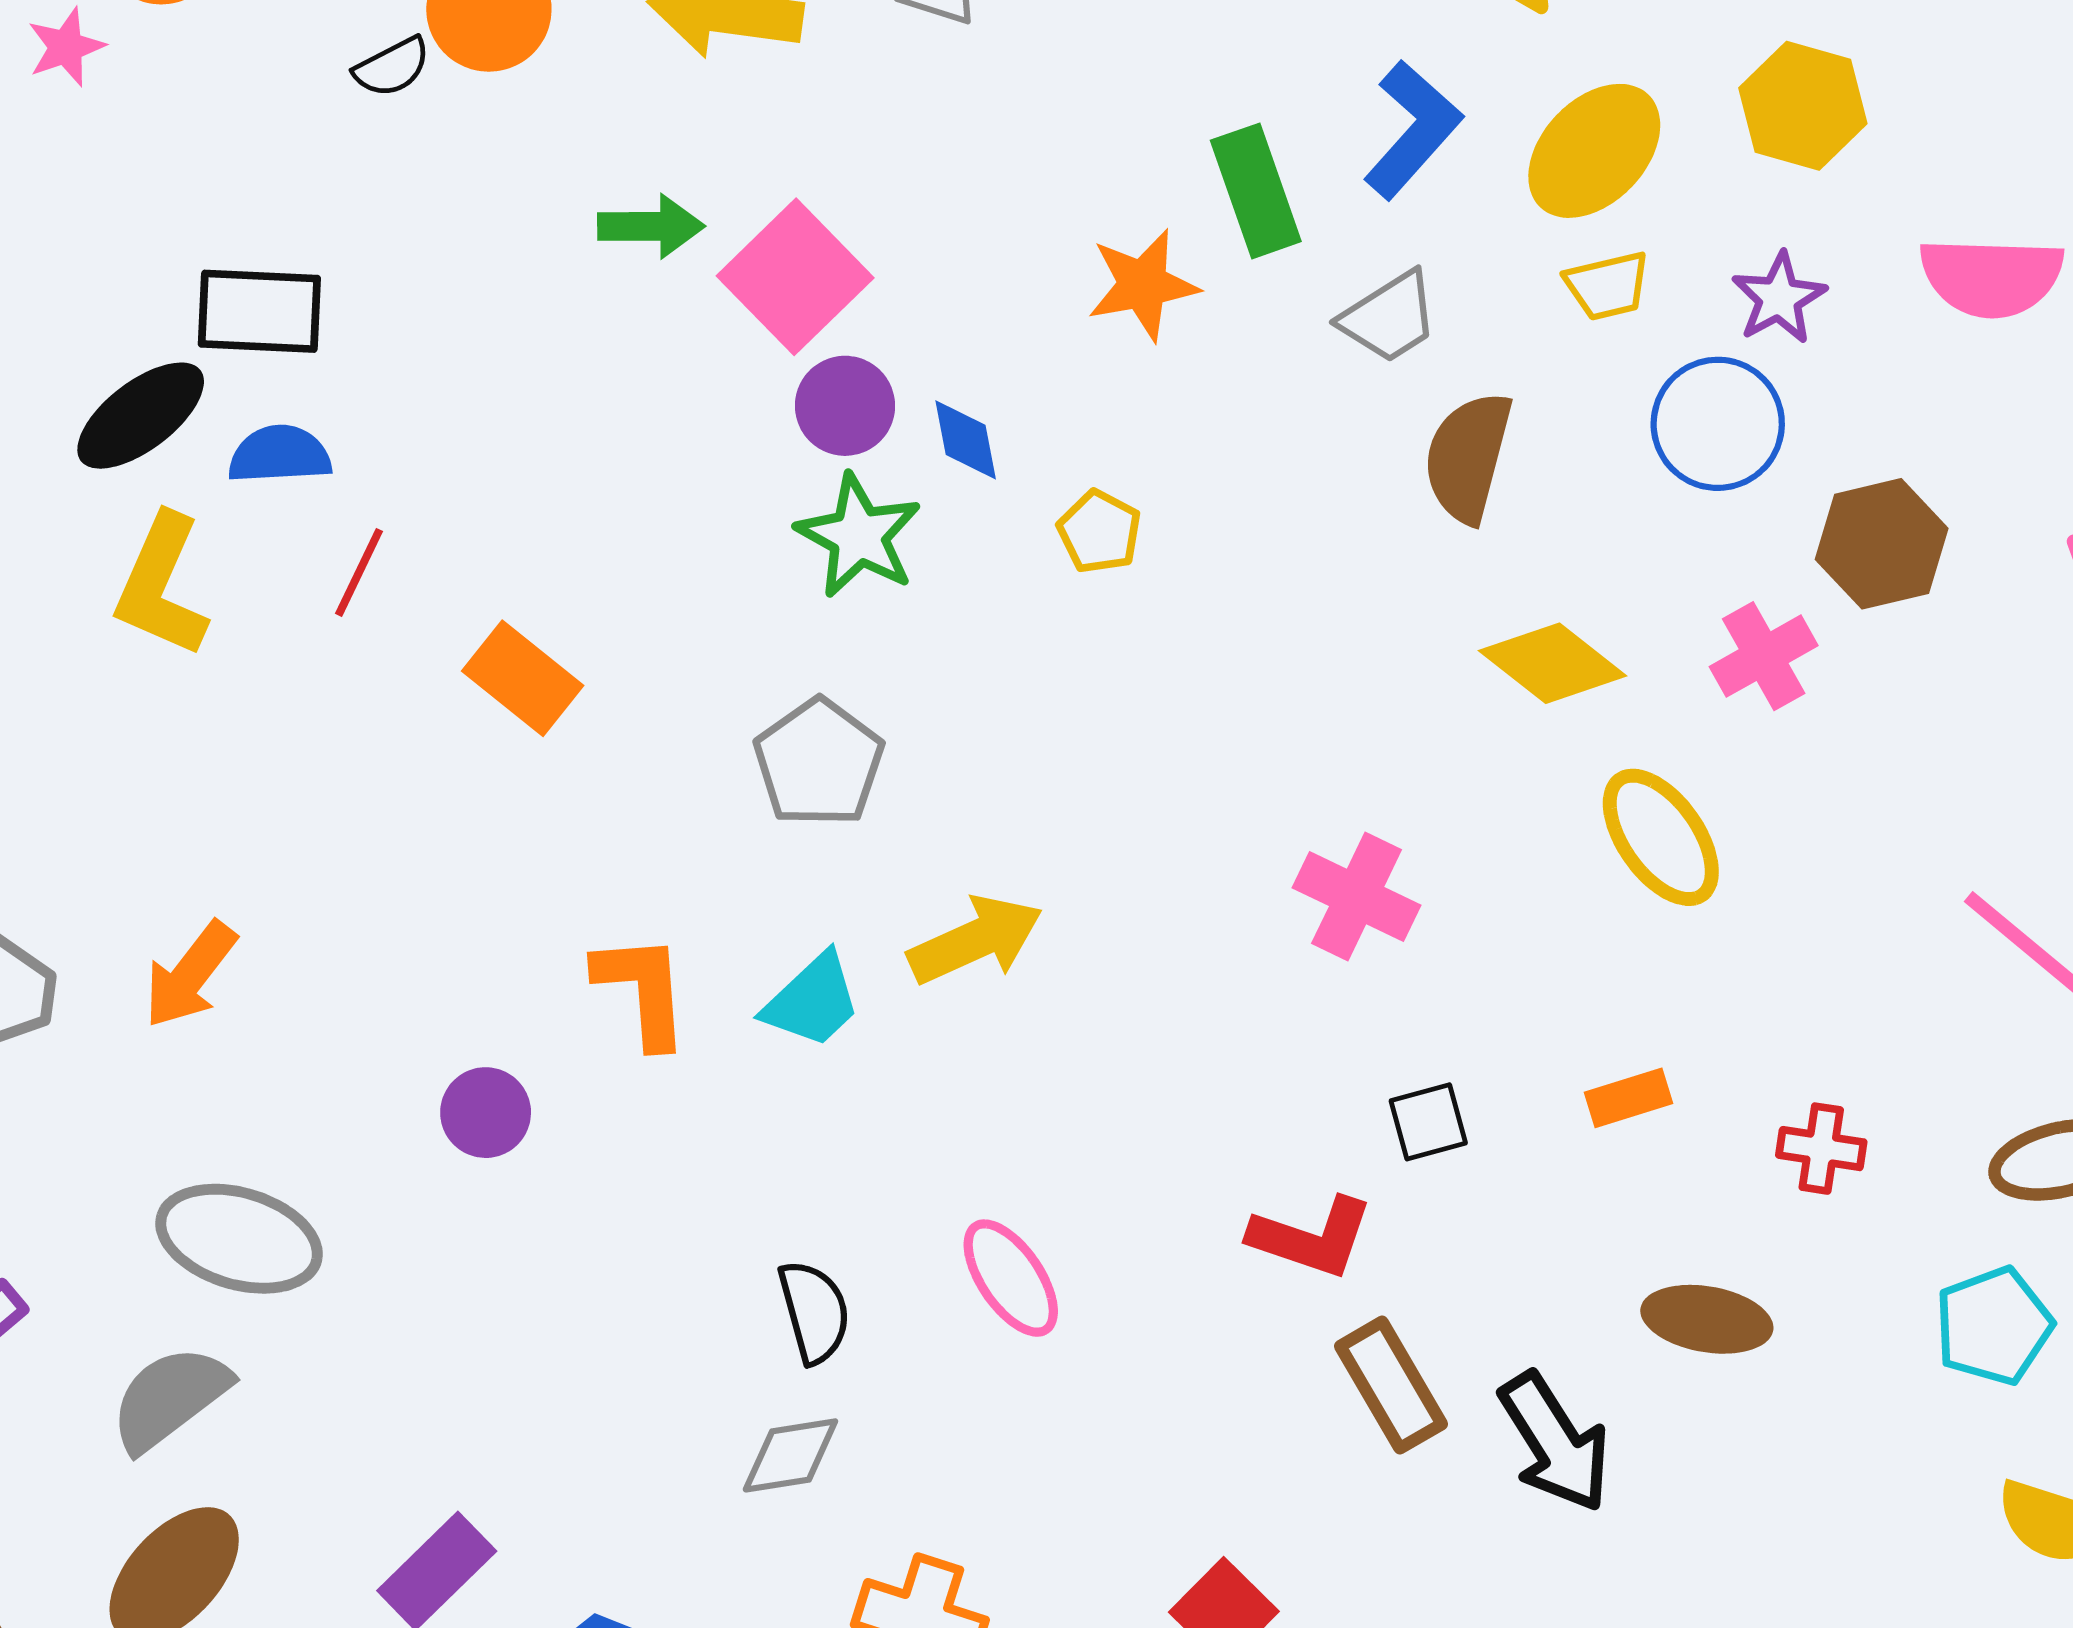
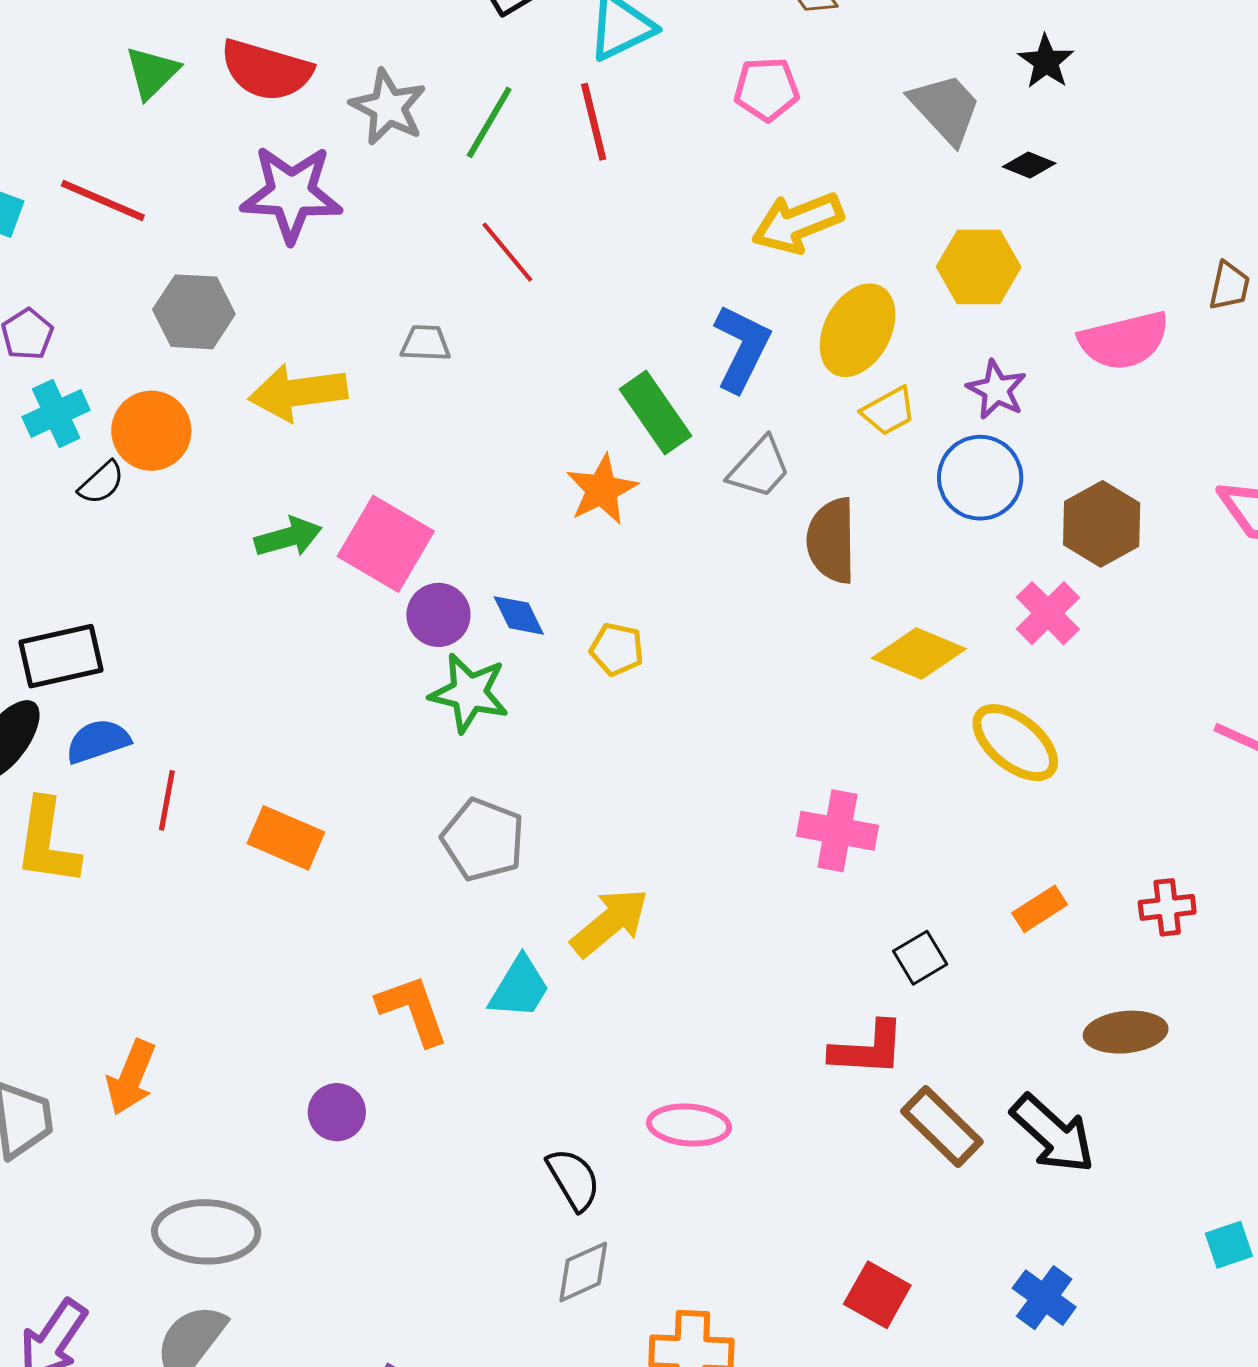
pink ellipse: (1011, 1278) -> (689, 1125), turned -36

